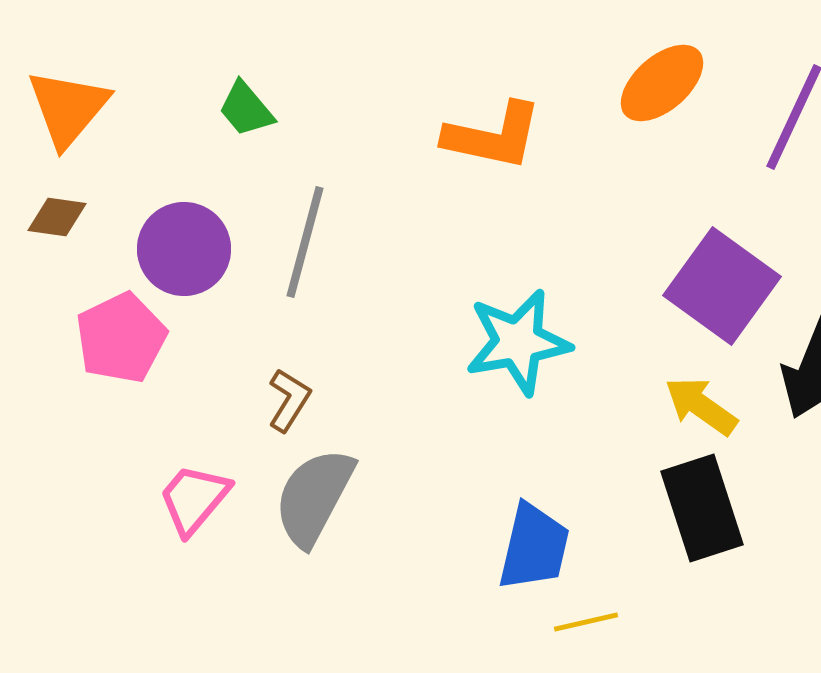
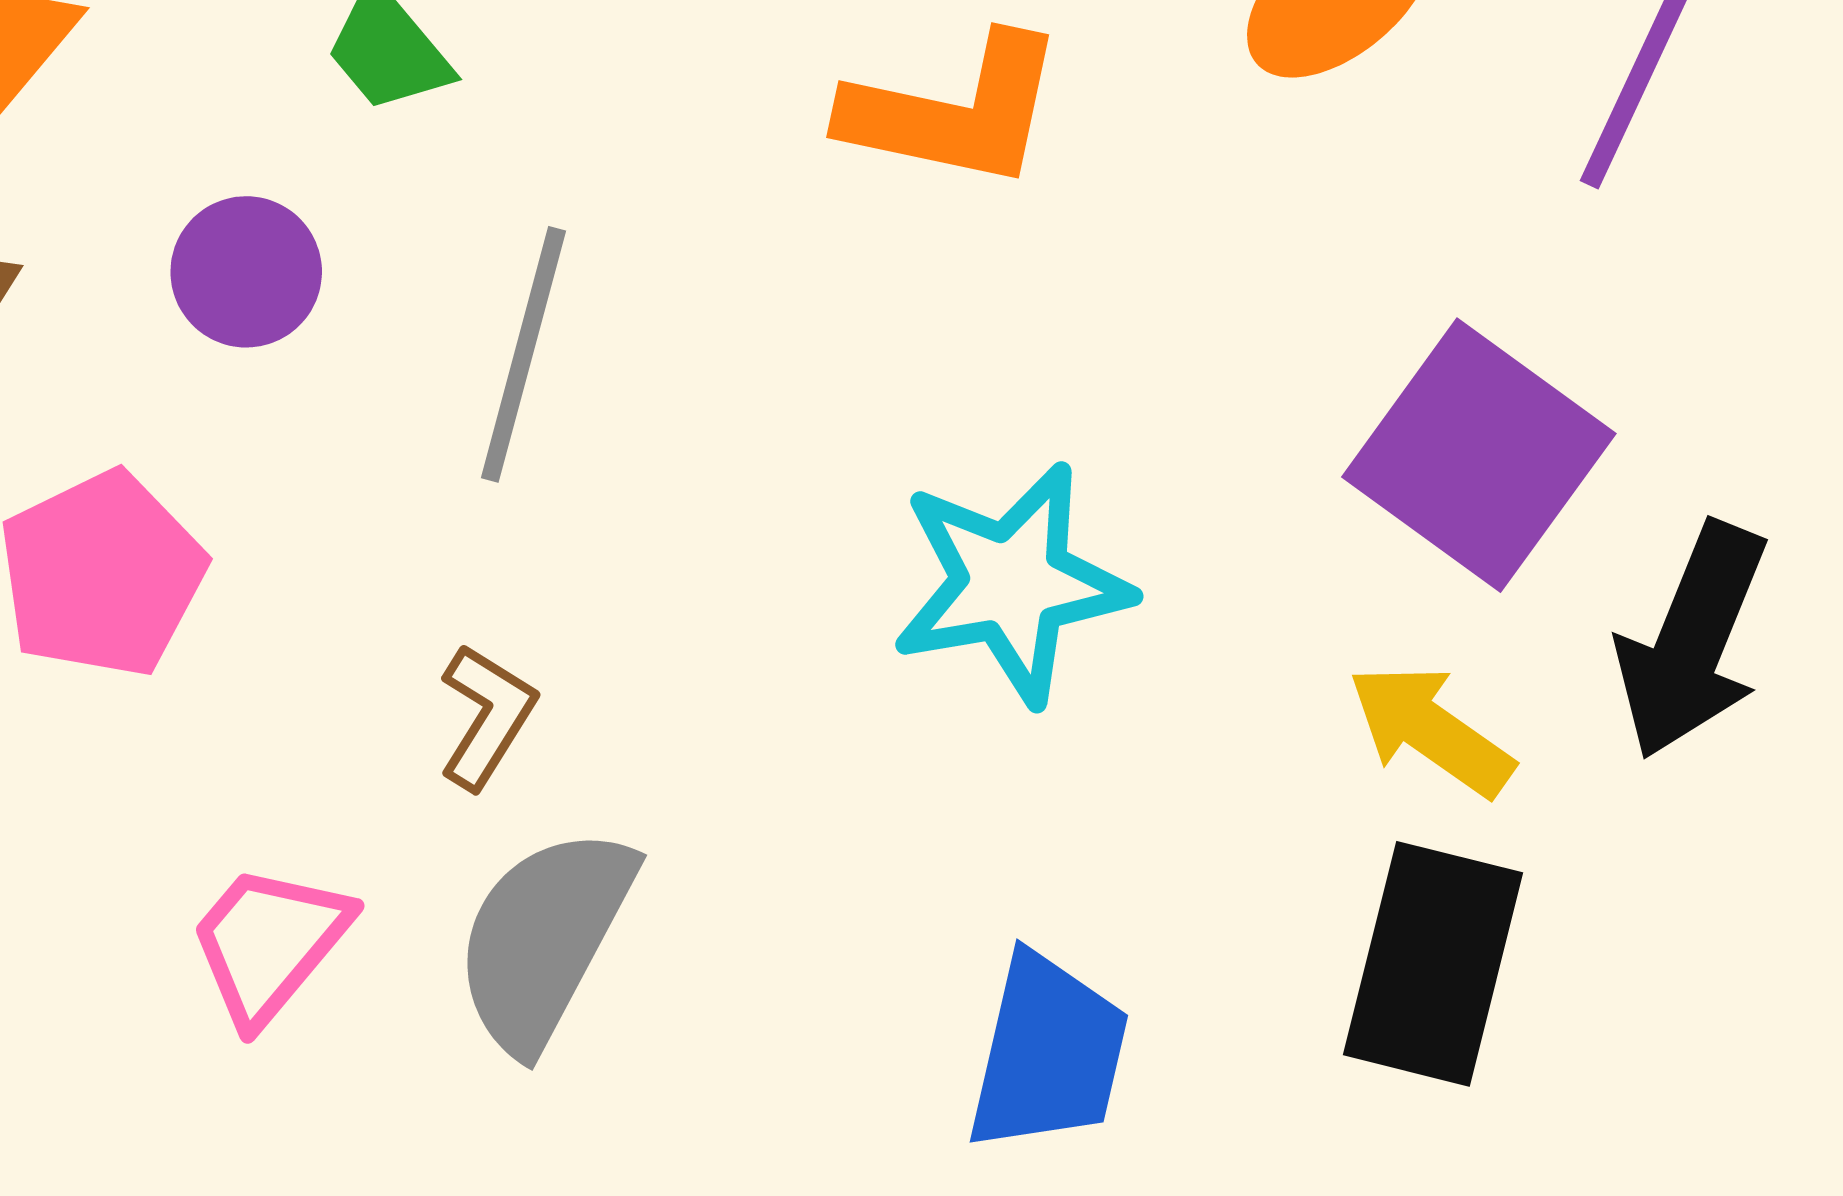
purple circle: (184, 249) -> (246, 272), moved, size x0.7
black rectangle: (702, 508) -> (1433, 964), turned 32

